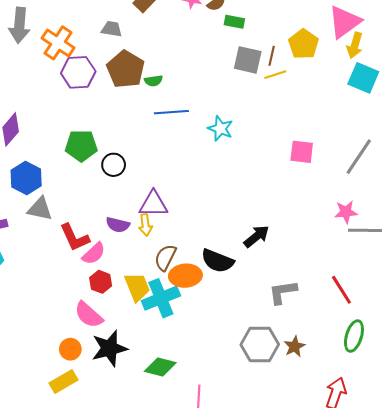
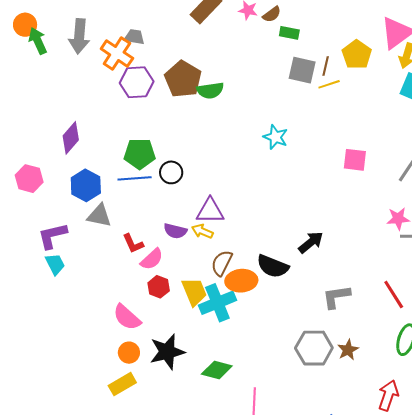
gray trapezoid: (112, 29) -> (134, 37), moved
green semicircle: (153, 81) -> (210, 90), size x1.5
blue line: (171, 112) -> (135, 178), moved
yellow arrow: (145, 225) -> (202, 231), turned 120
red L-shape: (75, 238) -> (133, 244), size x0.7
pink semicircle: (89, 315) -> (127, 317), moved

